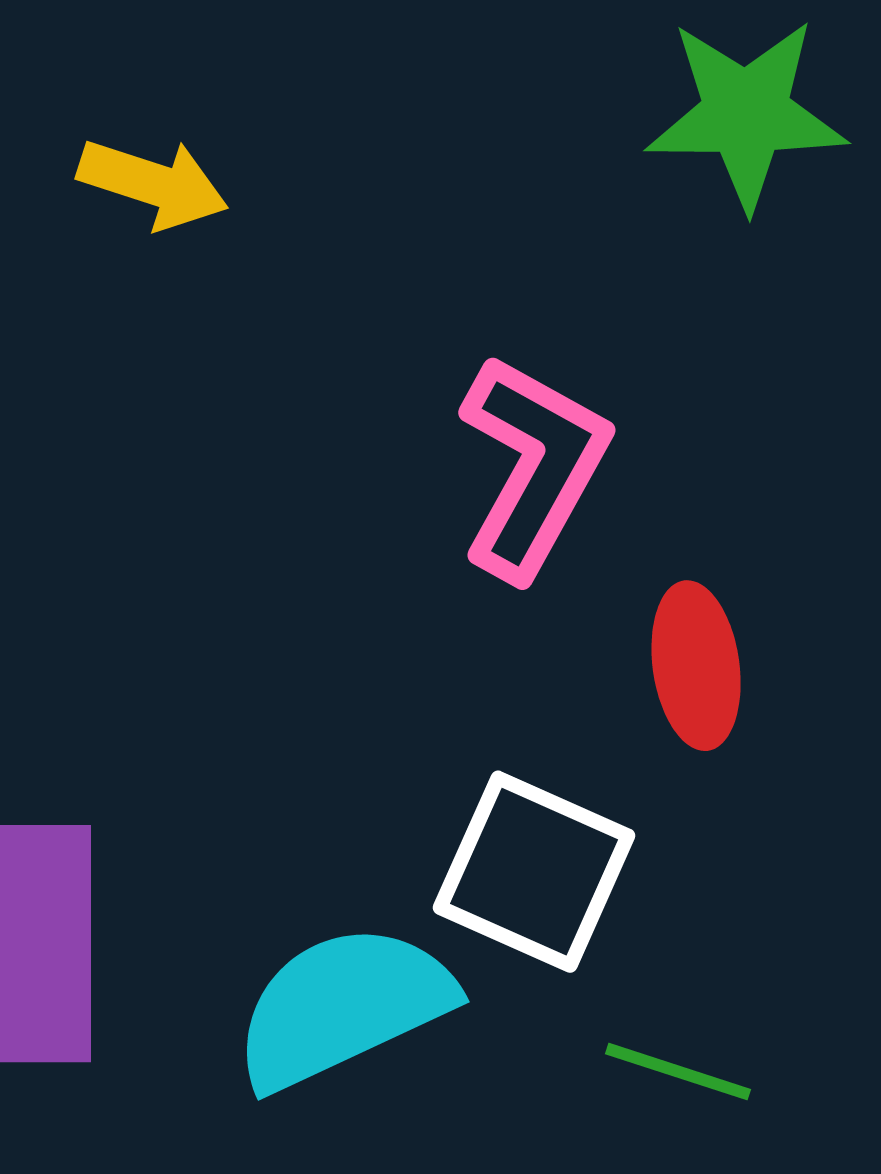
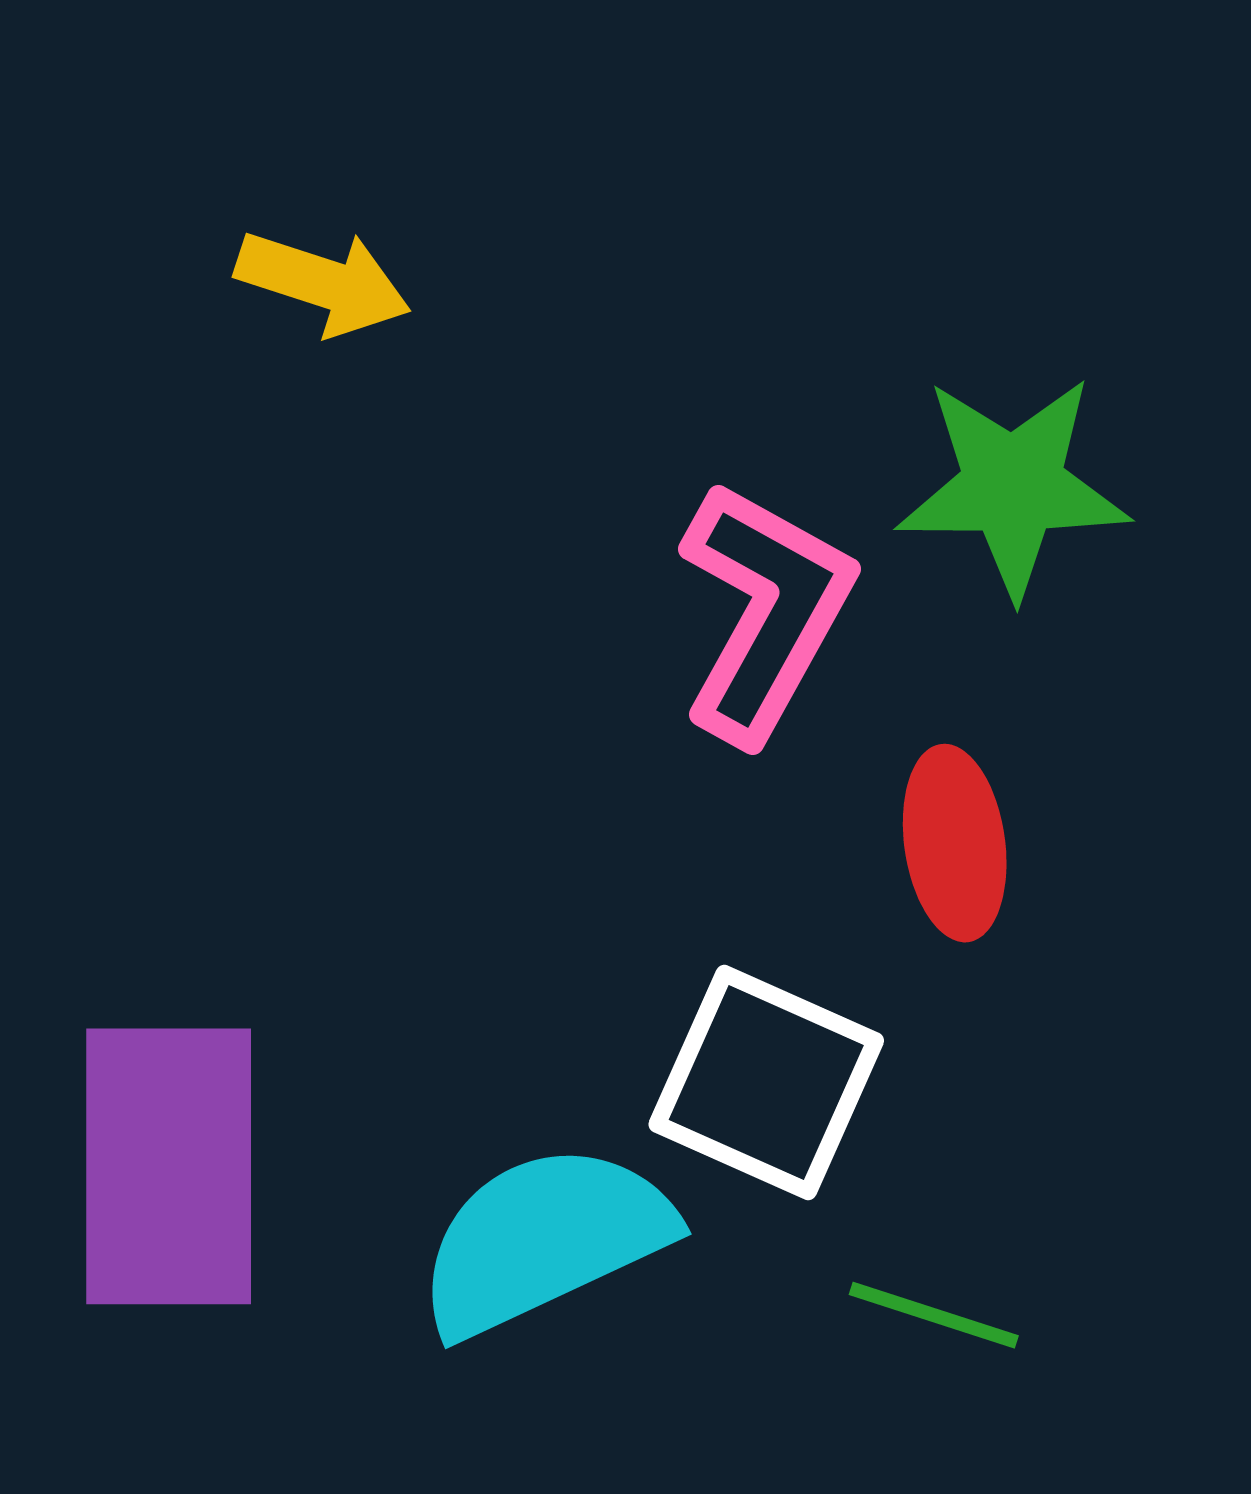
green star: (746, 114) -> (1013, 486), moved

